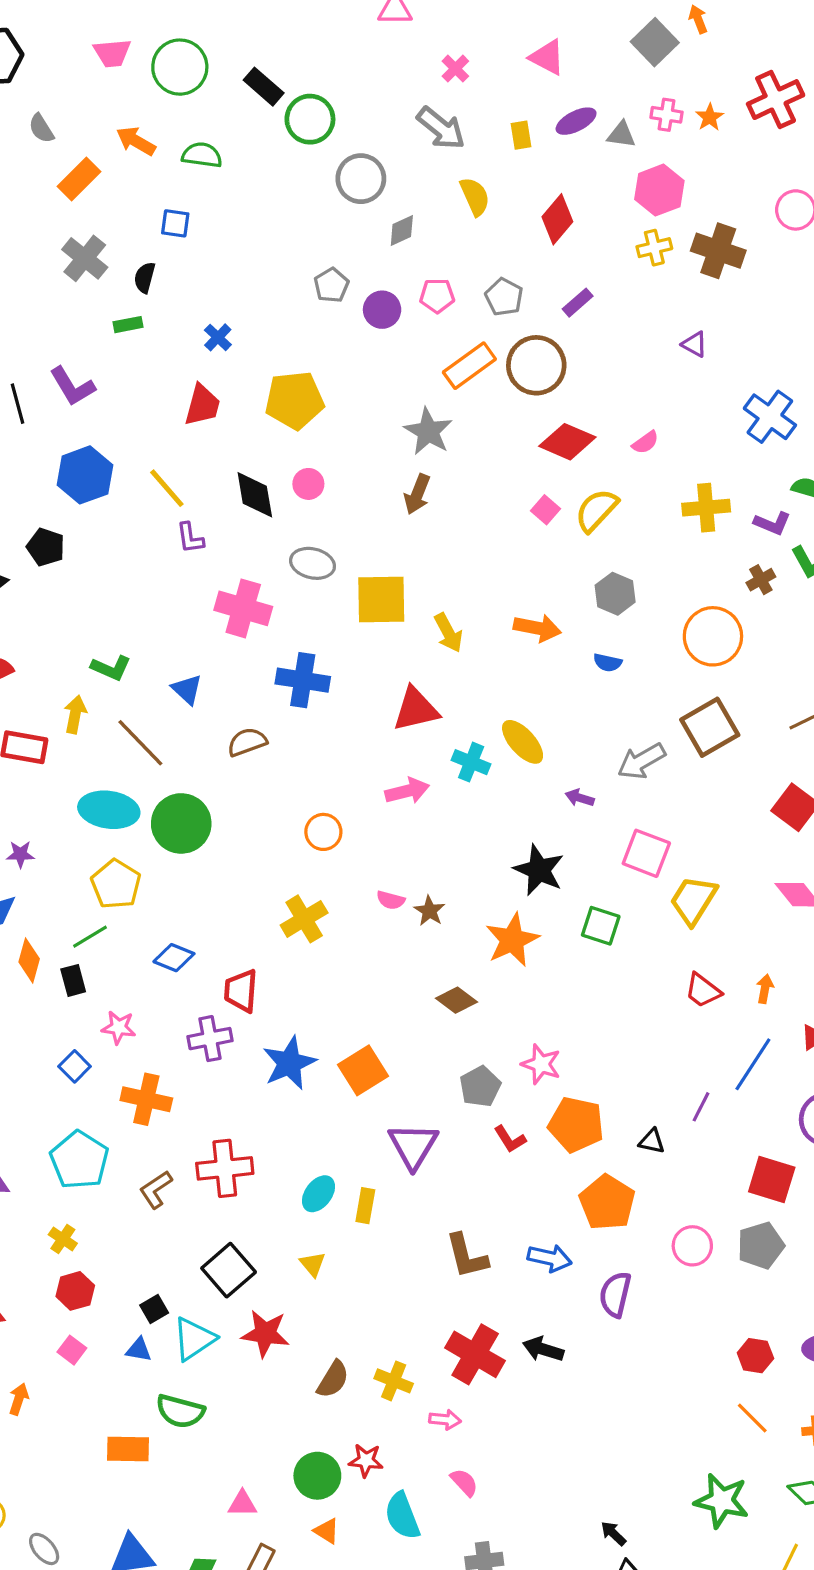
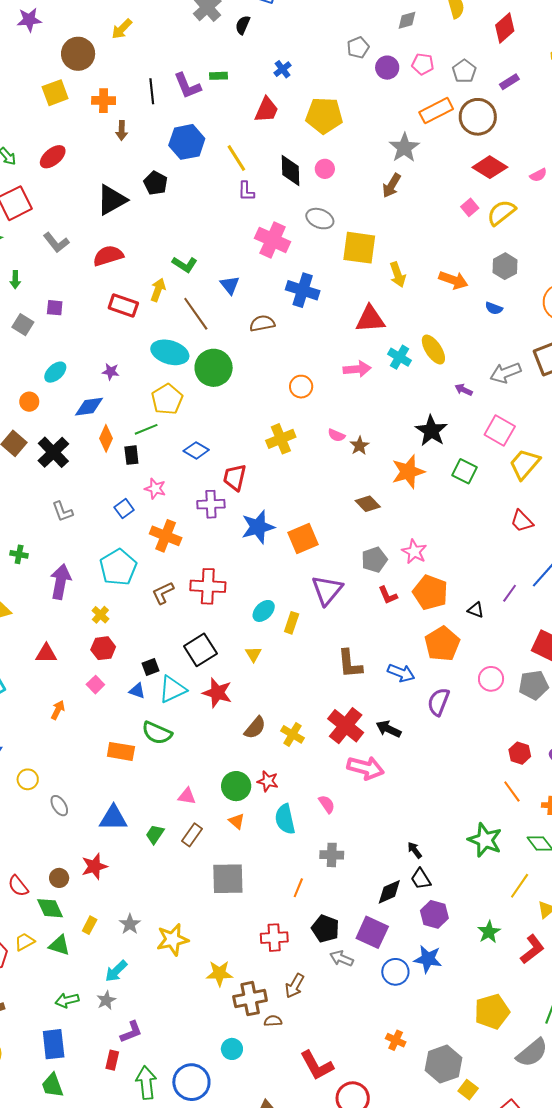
green rectangle: (128, 325) -> (219, 76), moved
pink arrow: (445, 1420) -> (366, 768), moved, size x1.8

